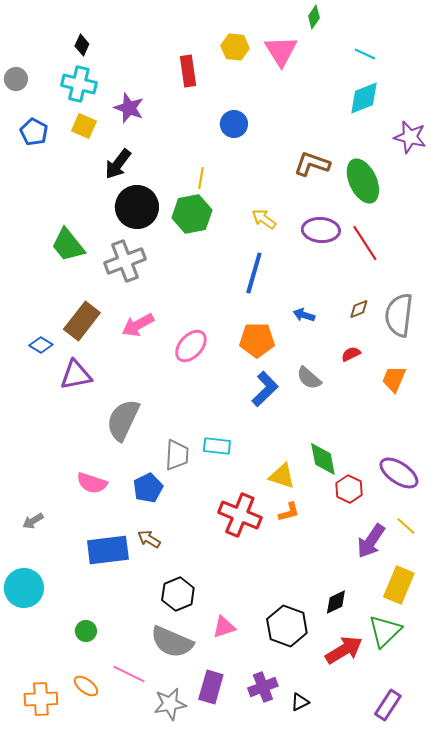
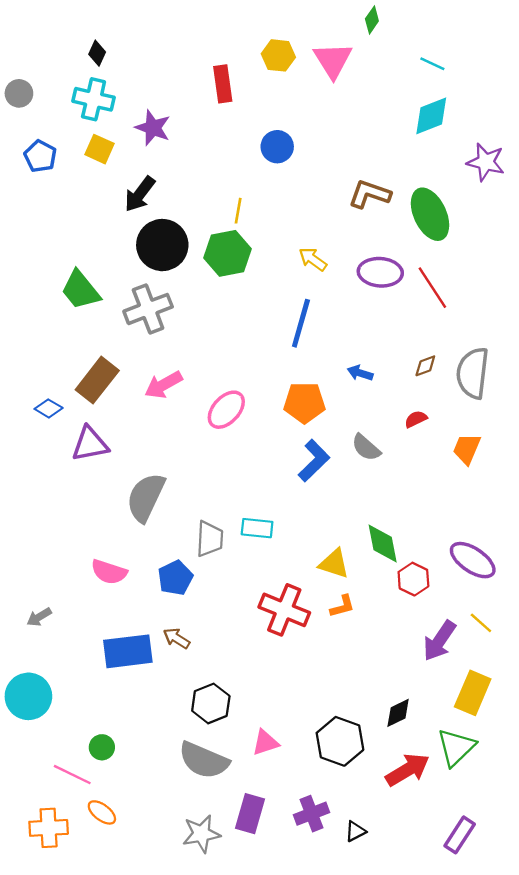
pink line: (129, 674) -> (72, 775), moved

